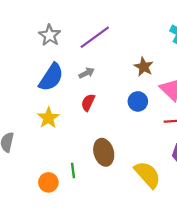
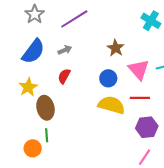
brown ellipse: (104, 152) -> (45, 108), moved
yellow semicircle: (147, 175) -> (112, 105), moved, turned -36
orange circle: (48, 182) -> (33, 148), moved

